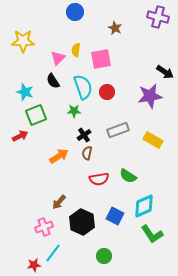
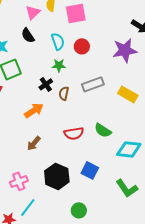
cyan semicircle: (83, 87) -> (58, 41), size x0.7
green star: (74, 111) -> (59, 65), moved
black cross: (84, 135) -> (46, 84), moved
brown semicircle: (87, 153) -> (64, 93), moved
brown arrow: (59, 202) -> (34, 143), moved
cyan diamond: (144, 206) -> (129, 149), moved, turned 30

